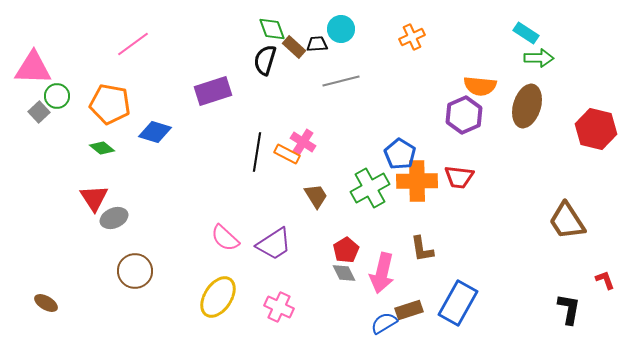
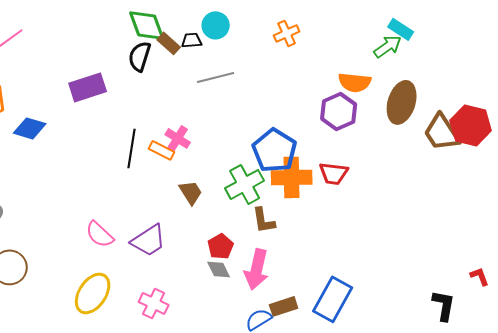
green diamond: (272, 29) -> (147, 25), size x1.4
green arrow: (539, 58) -> (388, 46), moved, turned -36
blue pentagon: (400, 154) -> (275, 150), size x1.4
brown trapezoid: (567, 221) -> (442, 132), moved
brown L-shape: (422, 249) -> (264, 220), moved

